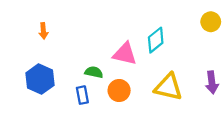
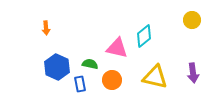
blue hexagon: (40, 79) -> (57, 67), moved

